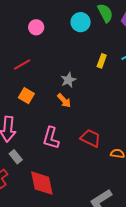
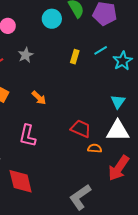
gray star: (68, 80) -> (26, 55), moved
red trapezoid: (90, 138) -> (81, 129), moved

